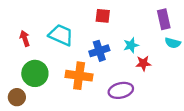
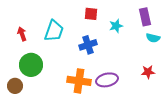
cyan trapezoid: (61, 35) -> (54, 31), turned 85
cyan star: (131, 45) -> (116, 26), moved
red star: (143, 63) -> (148, 72), moved
orange cross: (79, 76) -> (79, 81), moved

